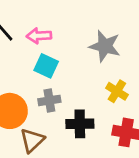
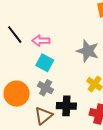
gray cross: (49, 100) -> (46, 88), turned 35
brown triangle: (32, 140) -> (43, 116), moved

